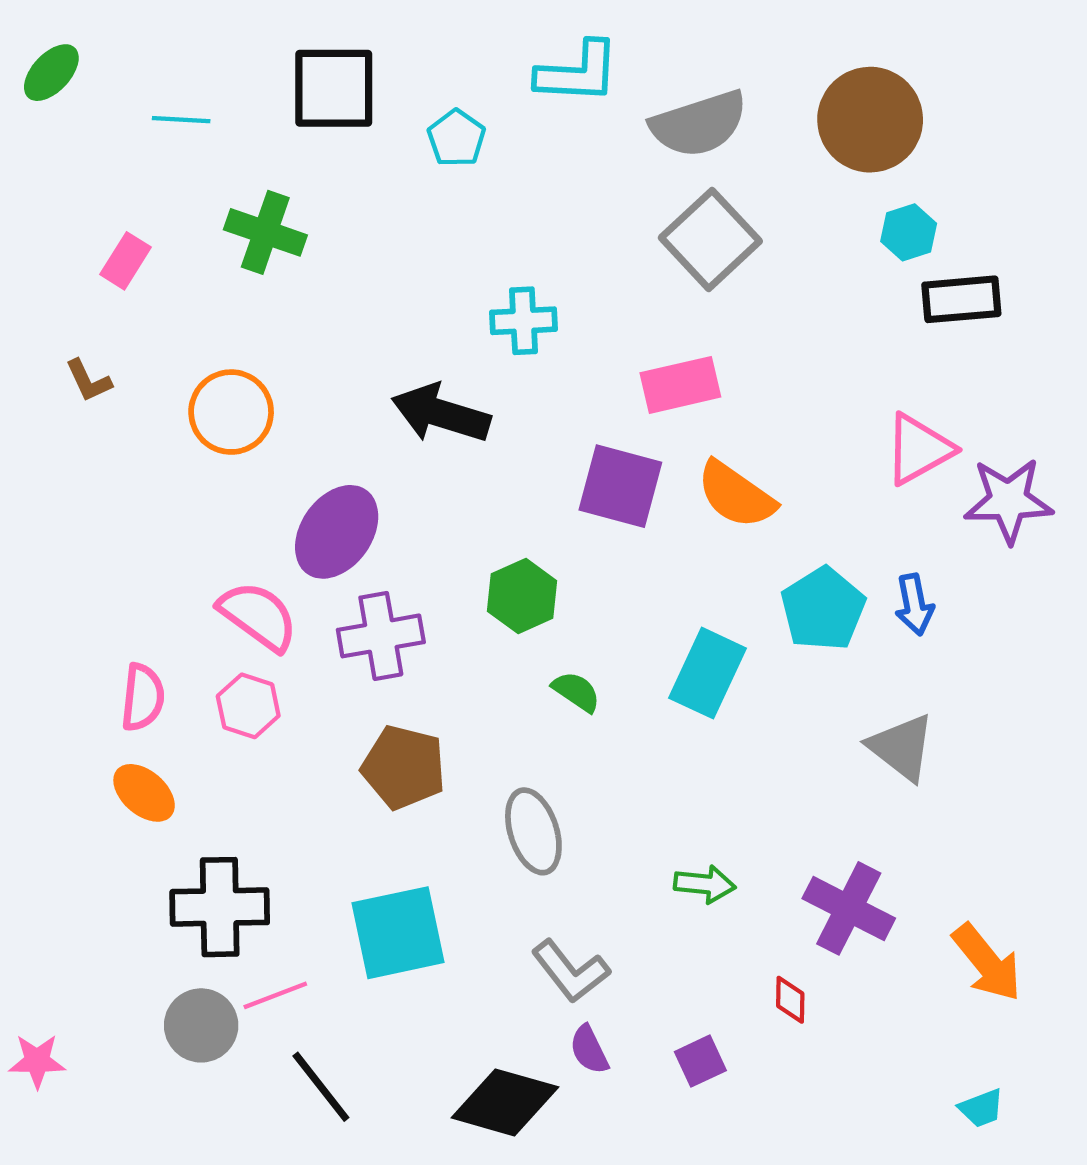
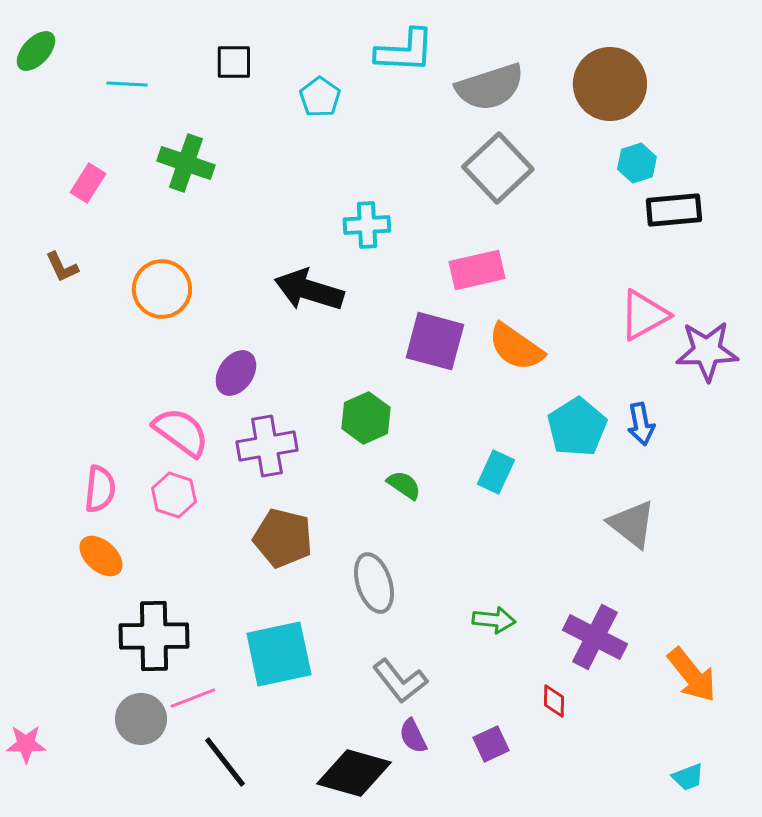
black square: (334, 88) -> (234, 62), size x0.6
purple ellipse: (337, 532) -> (236, 373), size x0.7
cyan rectangle: (707, 673) -> (496, 472), size x0.7

